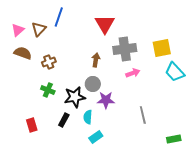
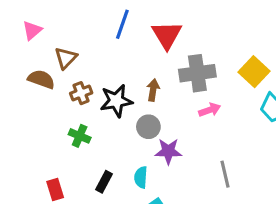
blue line: (59, 17) -> (122, 24), moved
brown triangle: (39, 29) -> (66, 58), moved
pink triangle: (18, 30) -> (32, 30), moved
yellow square: (162, 48) -> (254, 72), turned -36
black star: (75, 97) -> (116, 101), moved

